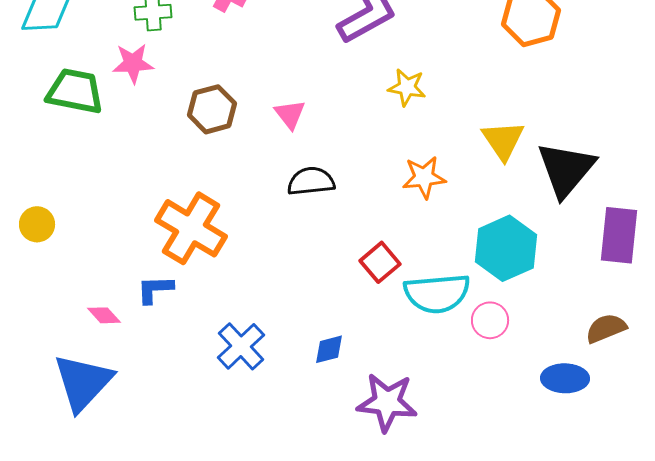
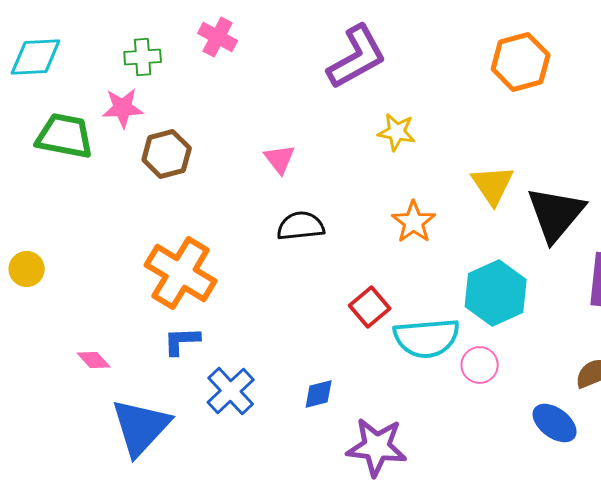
brown hexagon: (212, 109) -> (167, 154), moved
orange star: (424, 177) -> (414, 222), turned -30
blue L-shape: (155, 289) -> (182, 341), moved
blue ellipse: (565, 378) -> (555, 423), turned 36
blue triangle: (83, 382) -> (141, 427), moved

